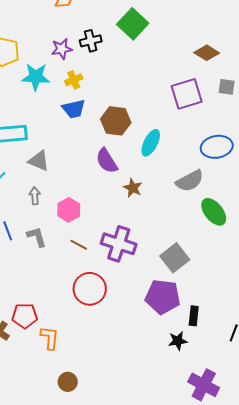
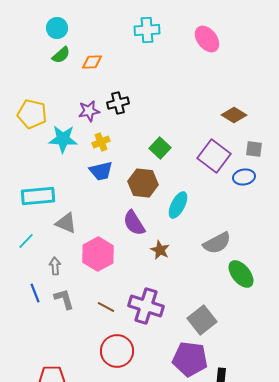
green square: (133, 24) -> (160, 148), moved, size x0.7
purple square: (187, 94) -> (214, 156), turned -36
blue ellipse: (217, 147) -> (244, 177), moved, size x0.7
gray arrow: (35, 196) -> (55, 266), moved
pink hexagon: (69, 210) -> (98, 254), moved, size x1.4

